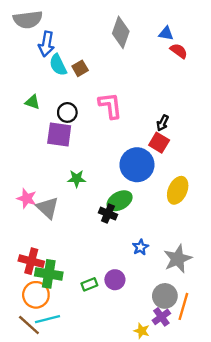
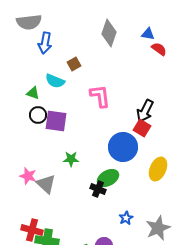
cyan semicircle: (58, 65) -> (55, 81), moved, turned -42
black circle: (67, 112) -> (38, 115), moved
black arrow: (163, 123) -> (145, 111), size x1.6

